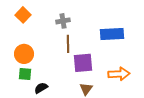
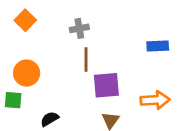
blue rectangle: (112, 34) -> (158, 46), moved, size x0.7
green square: (25, 74) -> (13, 100), moved

